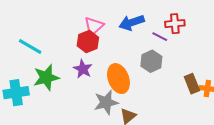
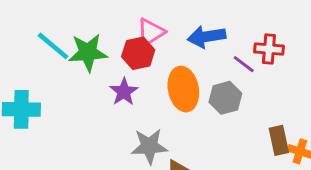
green star: (46, 77) -> (88, 52), moved
orange ellipse: (118, 79) -> (183, 89), moved

